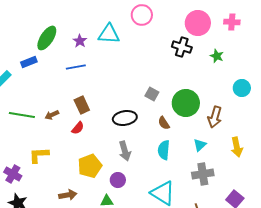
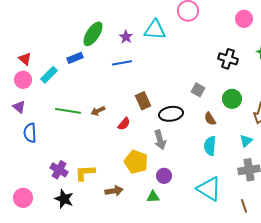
pink circle: (198, 23) -> (244, 19), size x0.7
black cross: (182, 47) -> (228, 59), moved
green circle: (186, 103) -> (232, 99), size x0.7
brown rectangle: (82, 105) -> (143, 101), moved
gray arrow: (125, 151) -> (160, 140), moved
yellow L-shape: (39, 155) -> (85, 173), moved
yellow pentagon: (90, 166) -> (136, 162), turned -30

